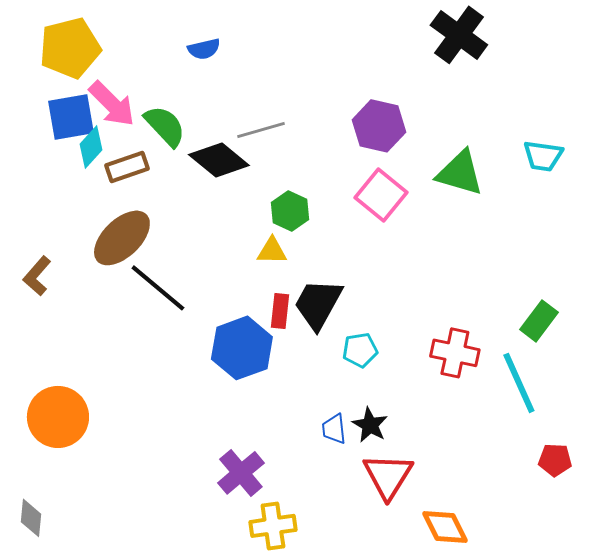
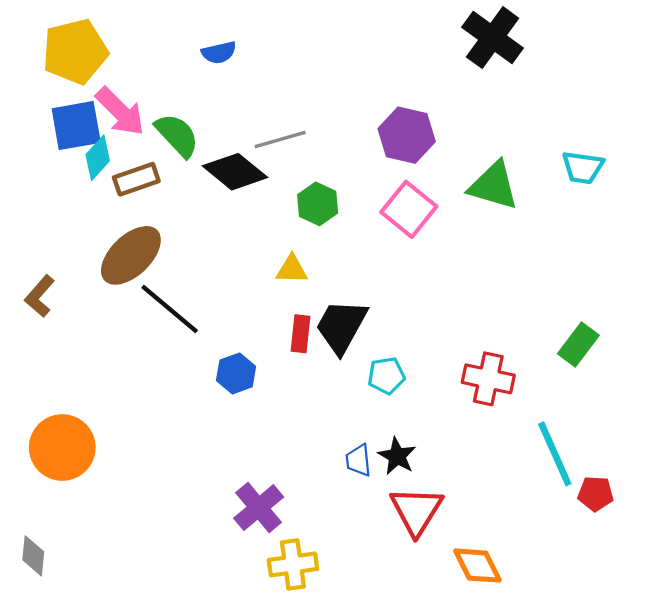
green hexagon: (290, 211) -> (318, 204), moved
blue hexagon: (242, 348) -> (236, 373), moved, size x0.6
cyan line: (519, 383) -> (555, 454), moved

